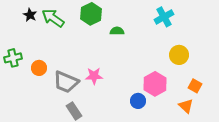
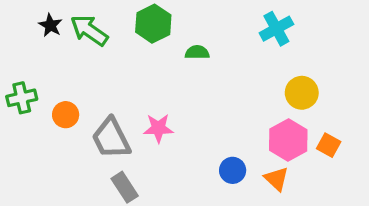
gray trapezoid: (66, 82) -> (111, 138), turned 40
pink hexagon: (155, 84) -> (288, 140), moved
orange triangle: (186, 106) -> (276, 179), moved

